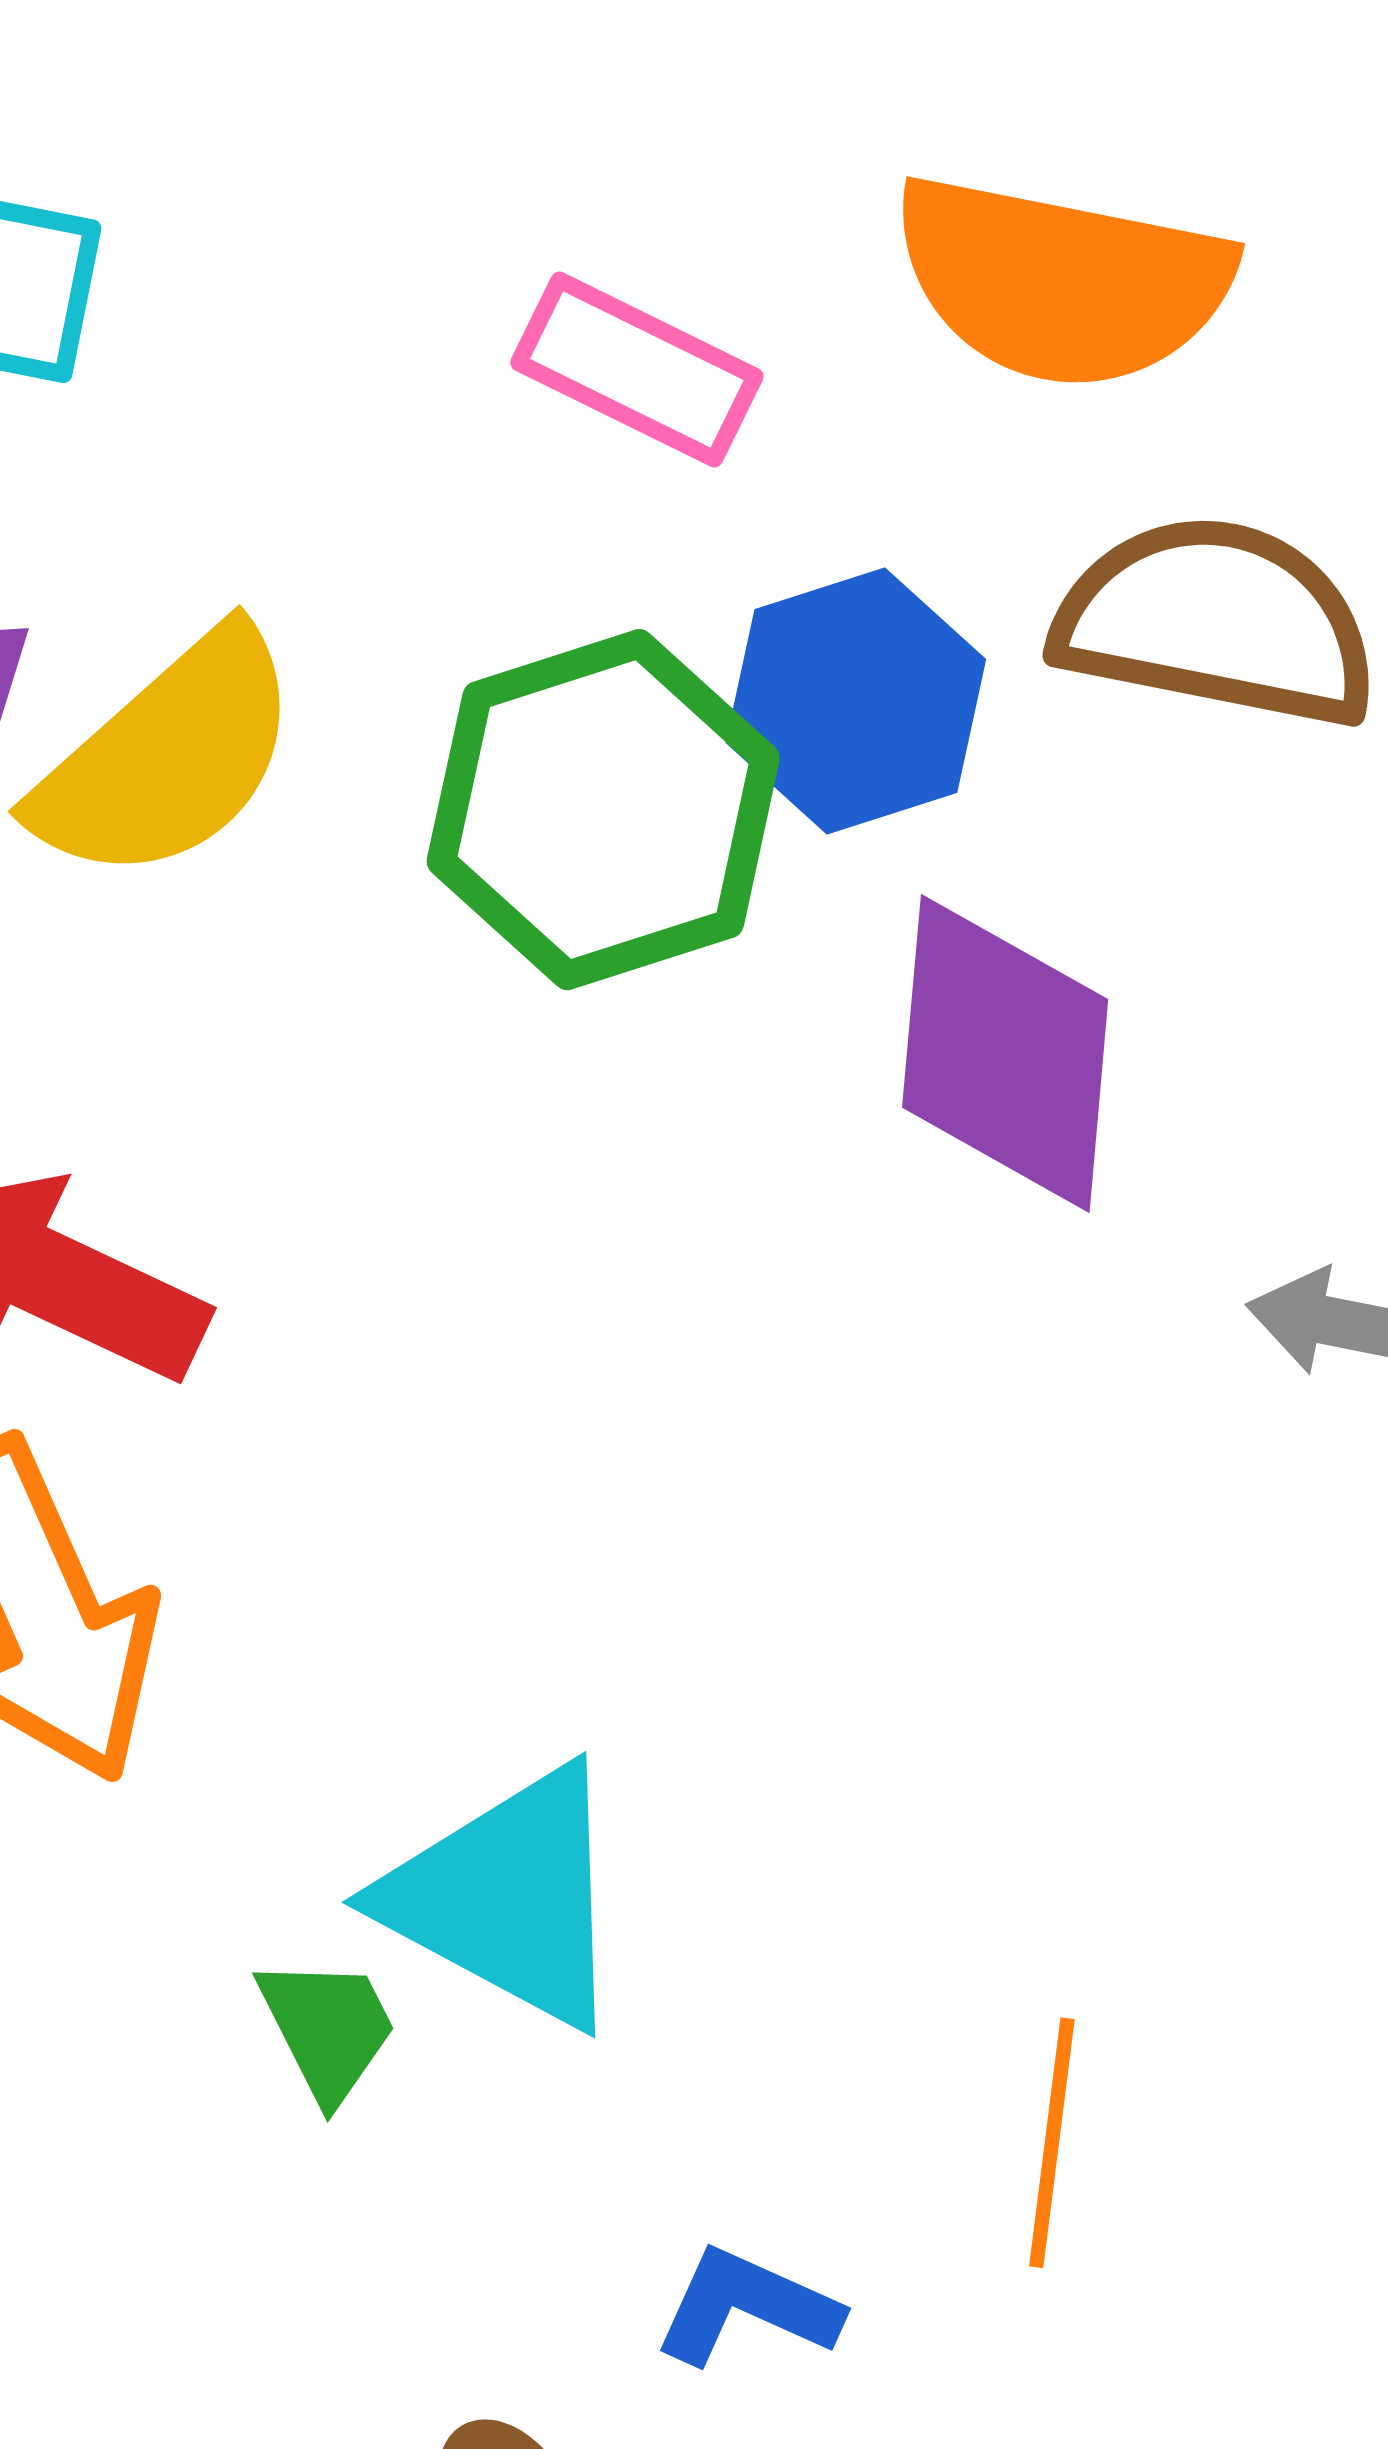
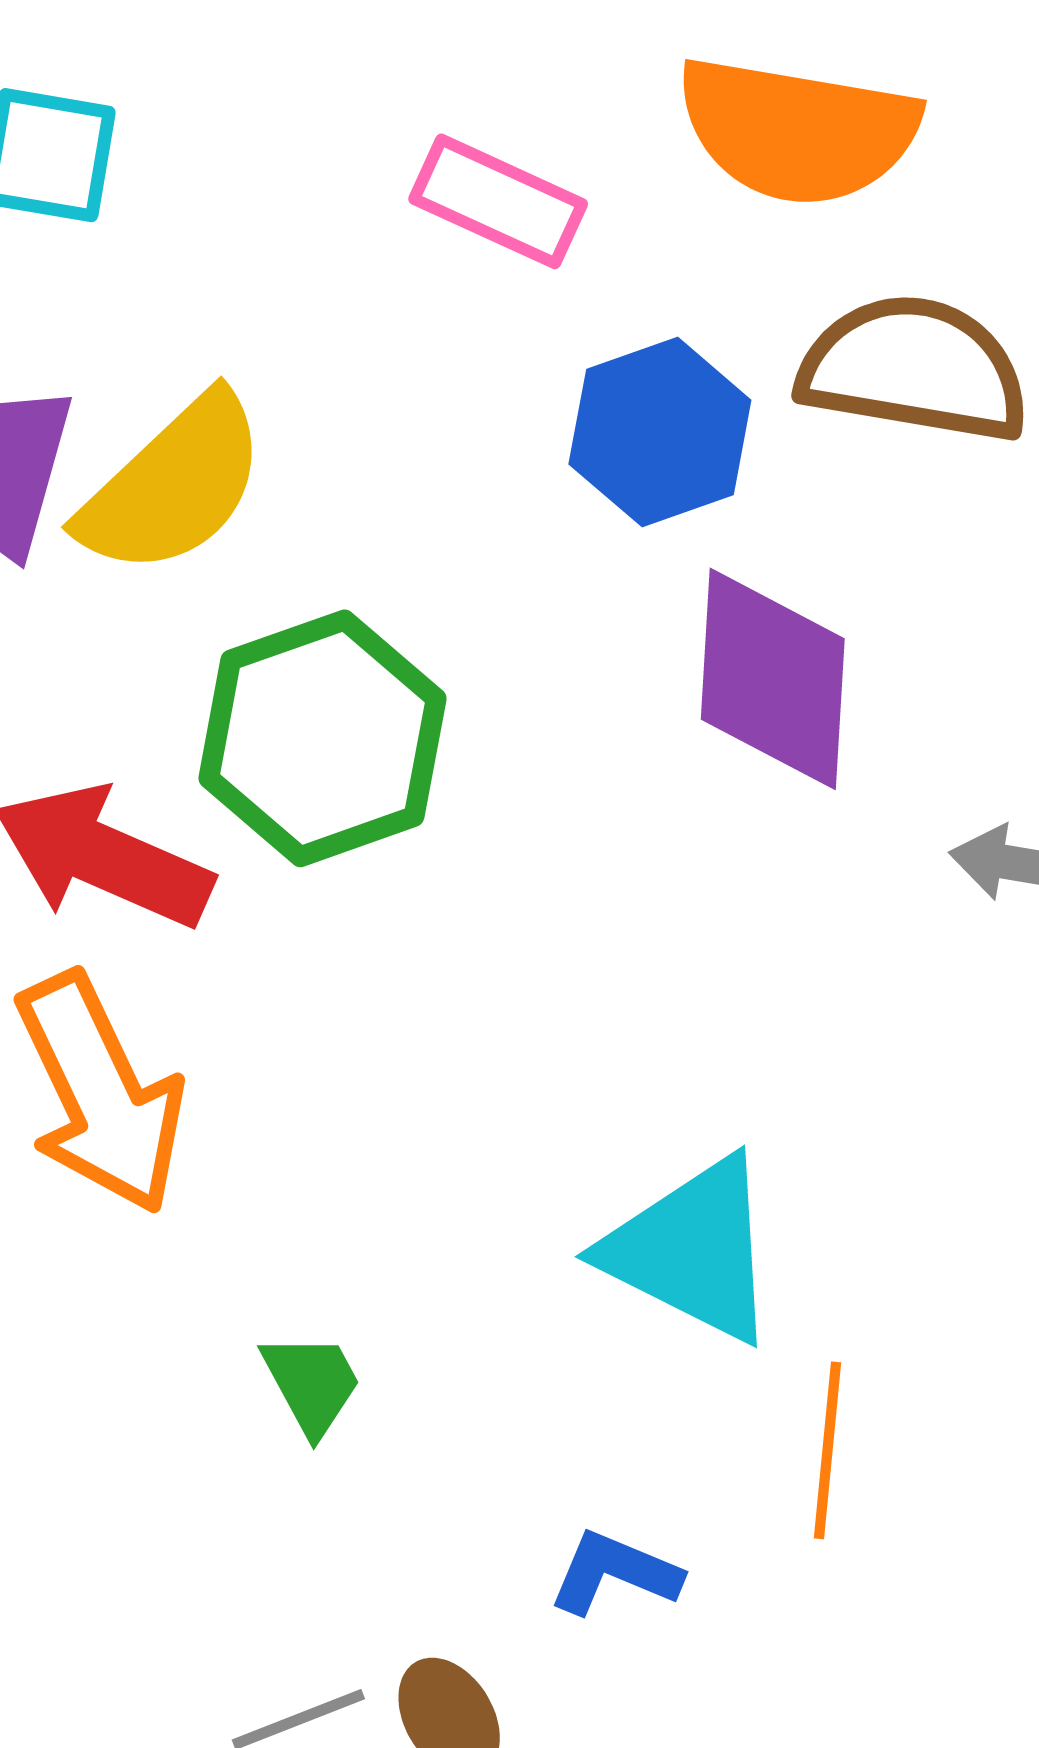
green hexagon: (603, 810) -> (322, 738), moved
cyan triangle: (507, 1897) -> (692, 1250), moved

